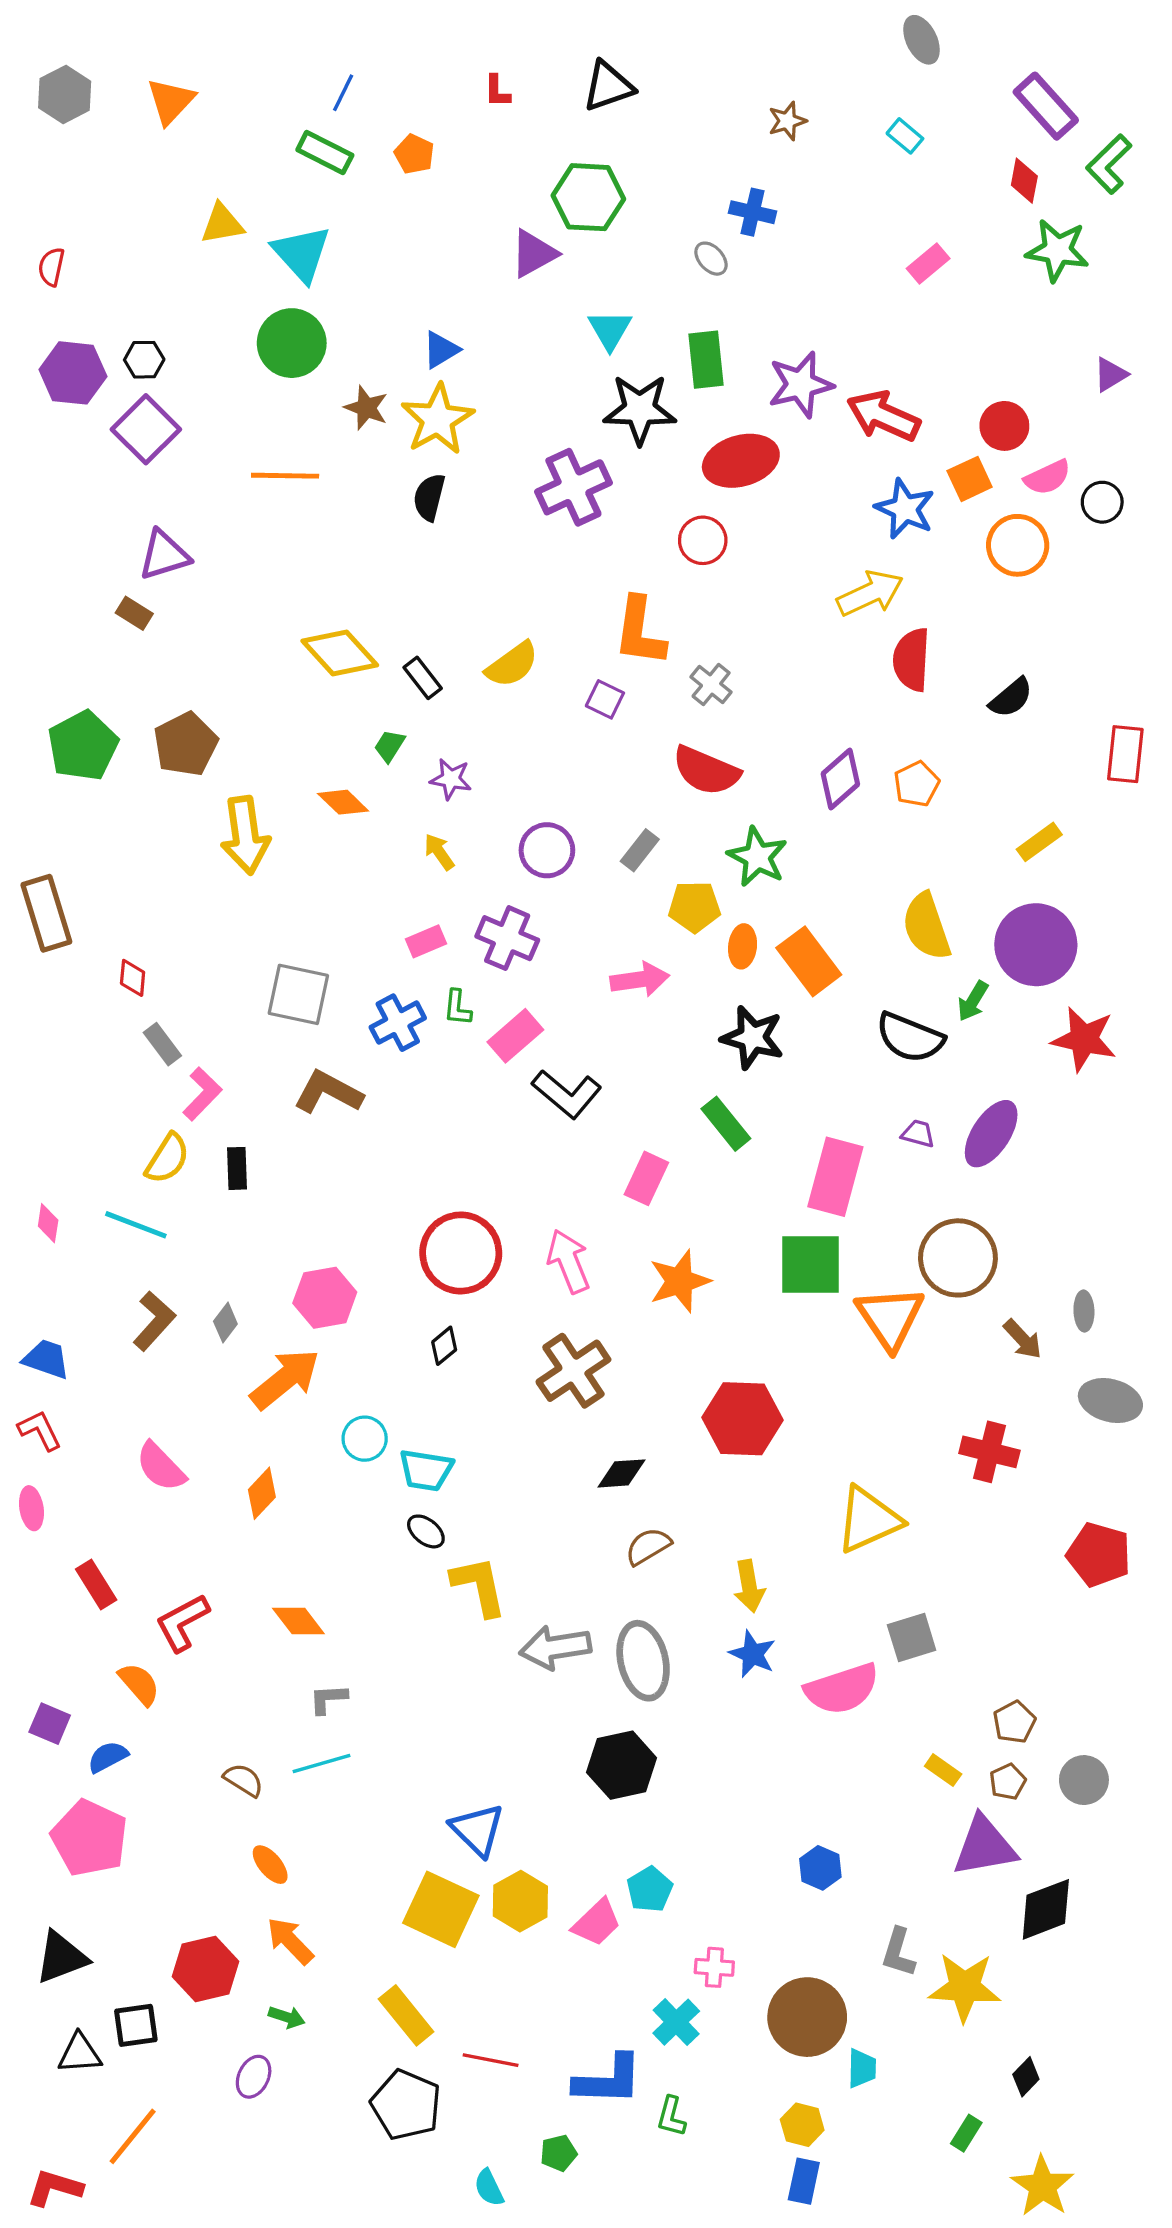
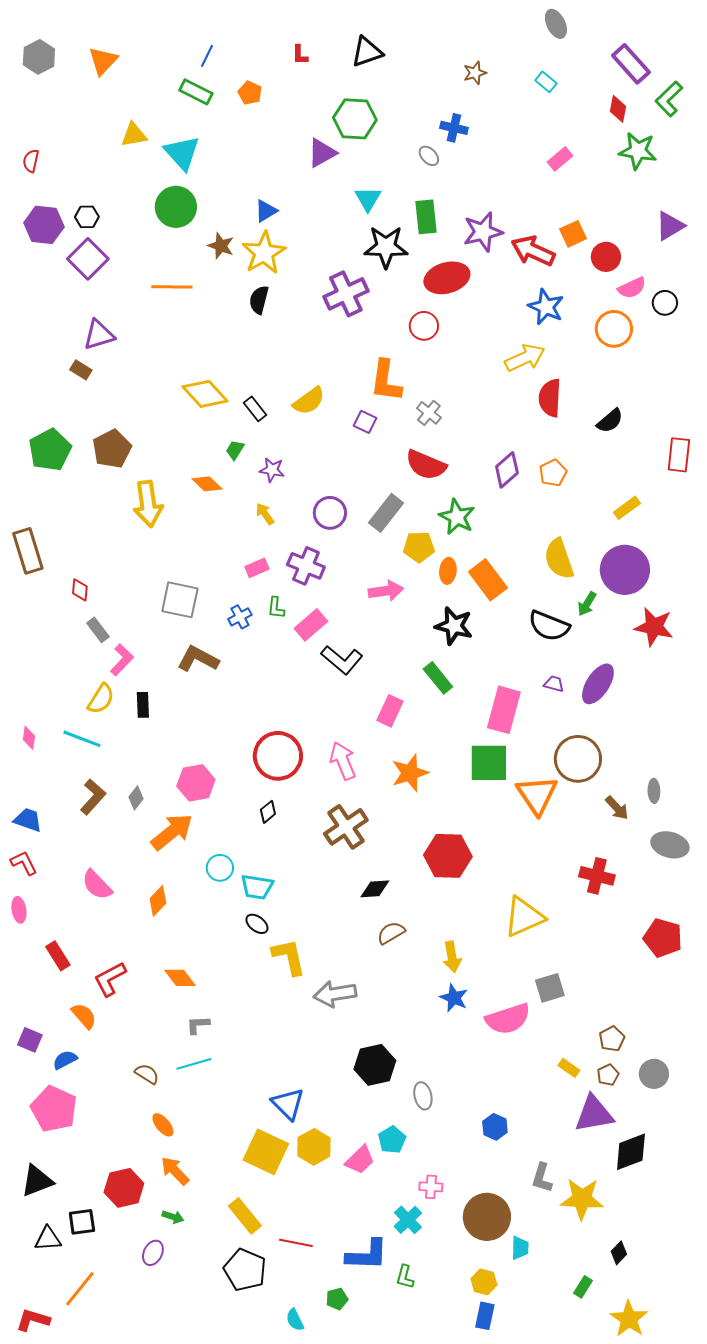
purple triangle: (1110, 375) -> (670, 226), size x1.4
orange square: (970, 479) -> (573, 234), moved
gray rectangle: (640, 850) -> (386, 513), size x1.5
blue cross: (398, 1023) -> (240, 617), size x0.7
gray ellipse: (643, 1661) -> (423, 1096), moved, size x0.6

